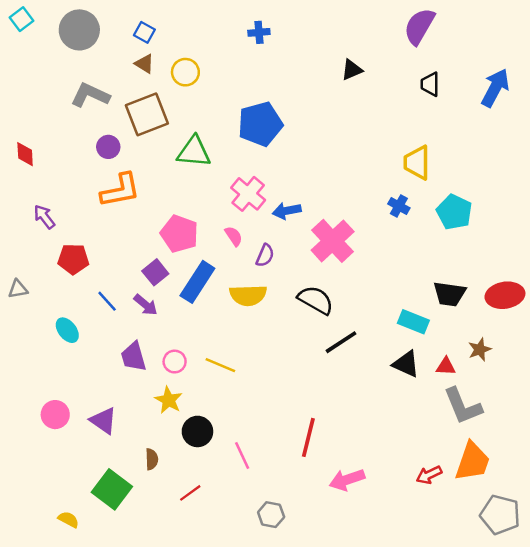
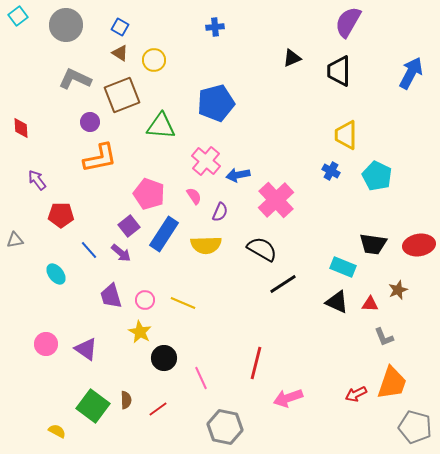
black trapezoid: (430, 84) -> (339, 71), moved, size x1.5
gray L-shape: (463, 406) -> (384, 337), size x0.6
brown semicircle: (152, 459) -> (126, 400), moved
gray hexagon: (271, 515) -> (225, 427), size x1.6

